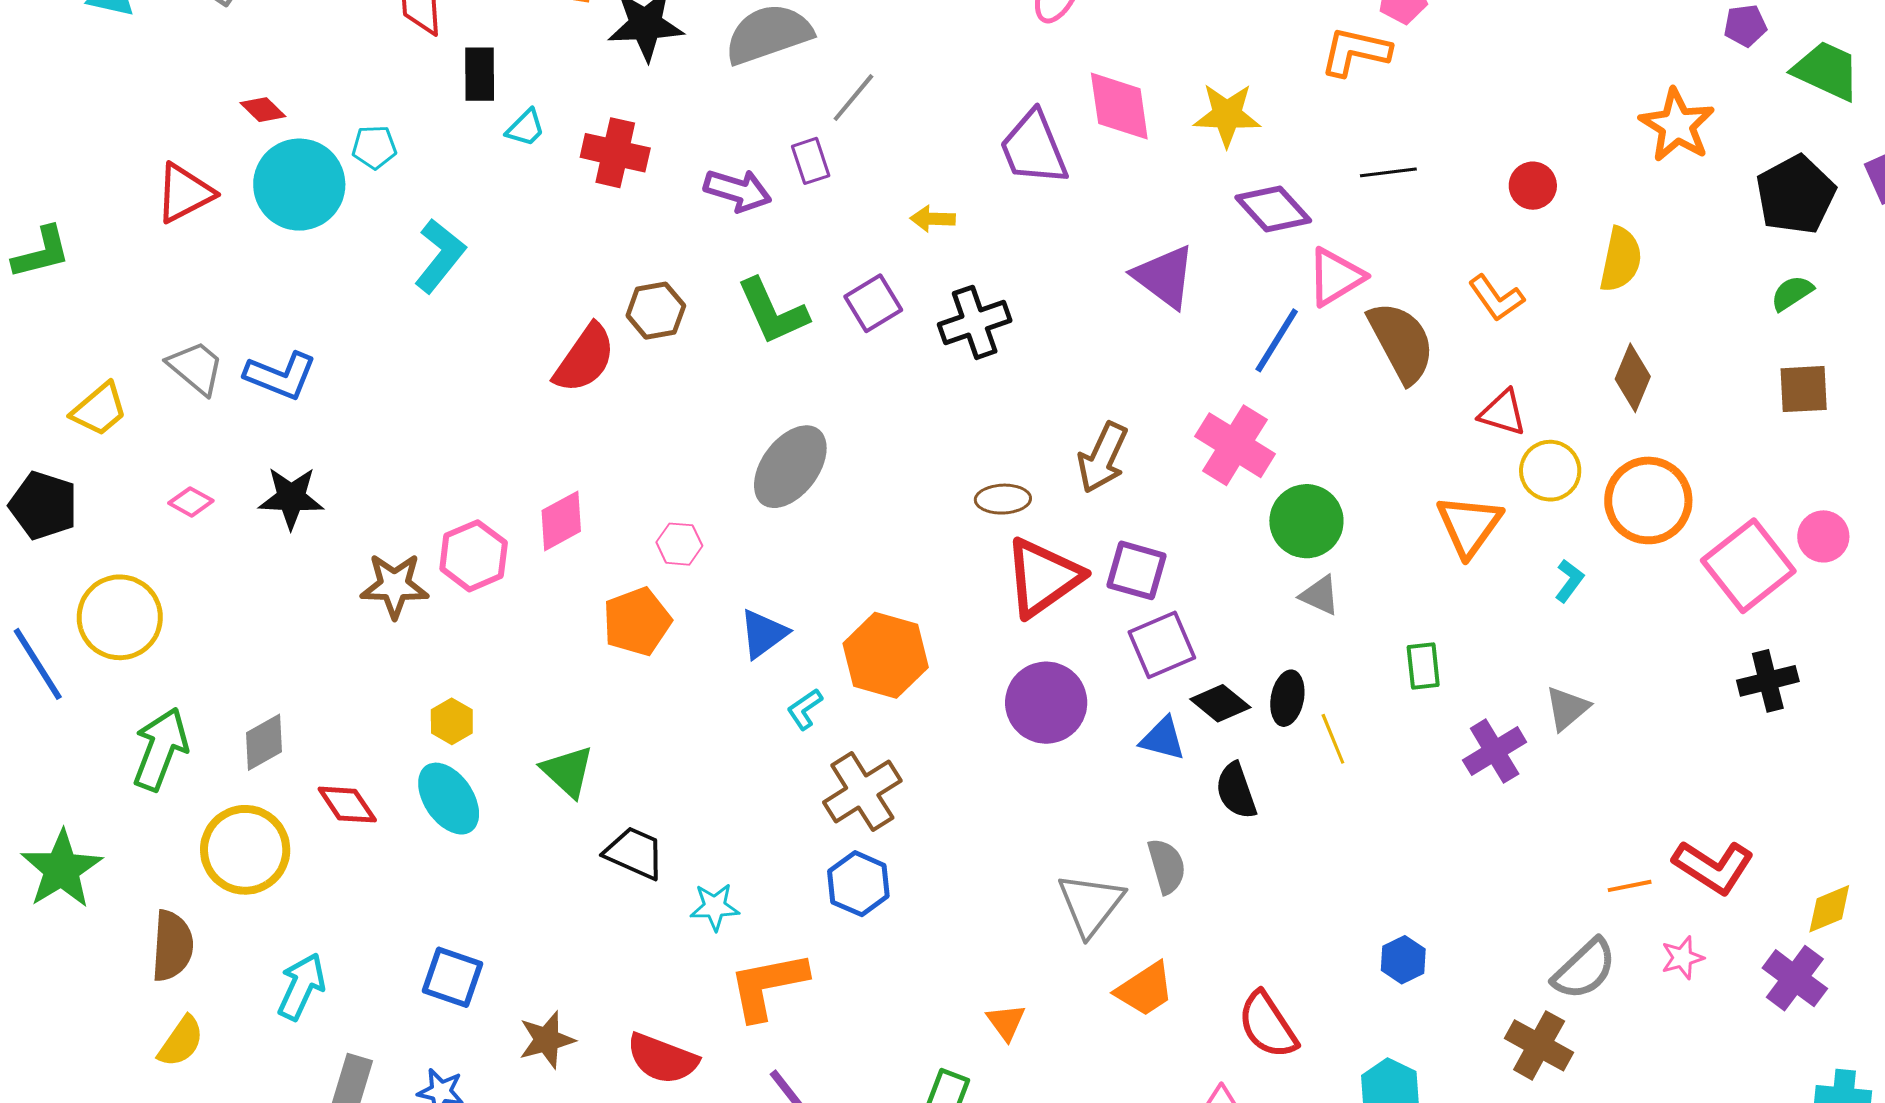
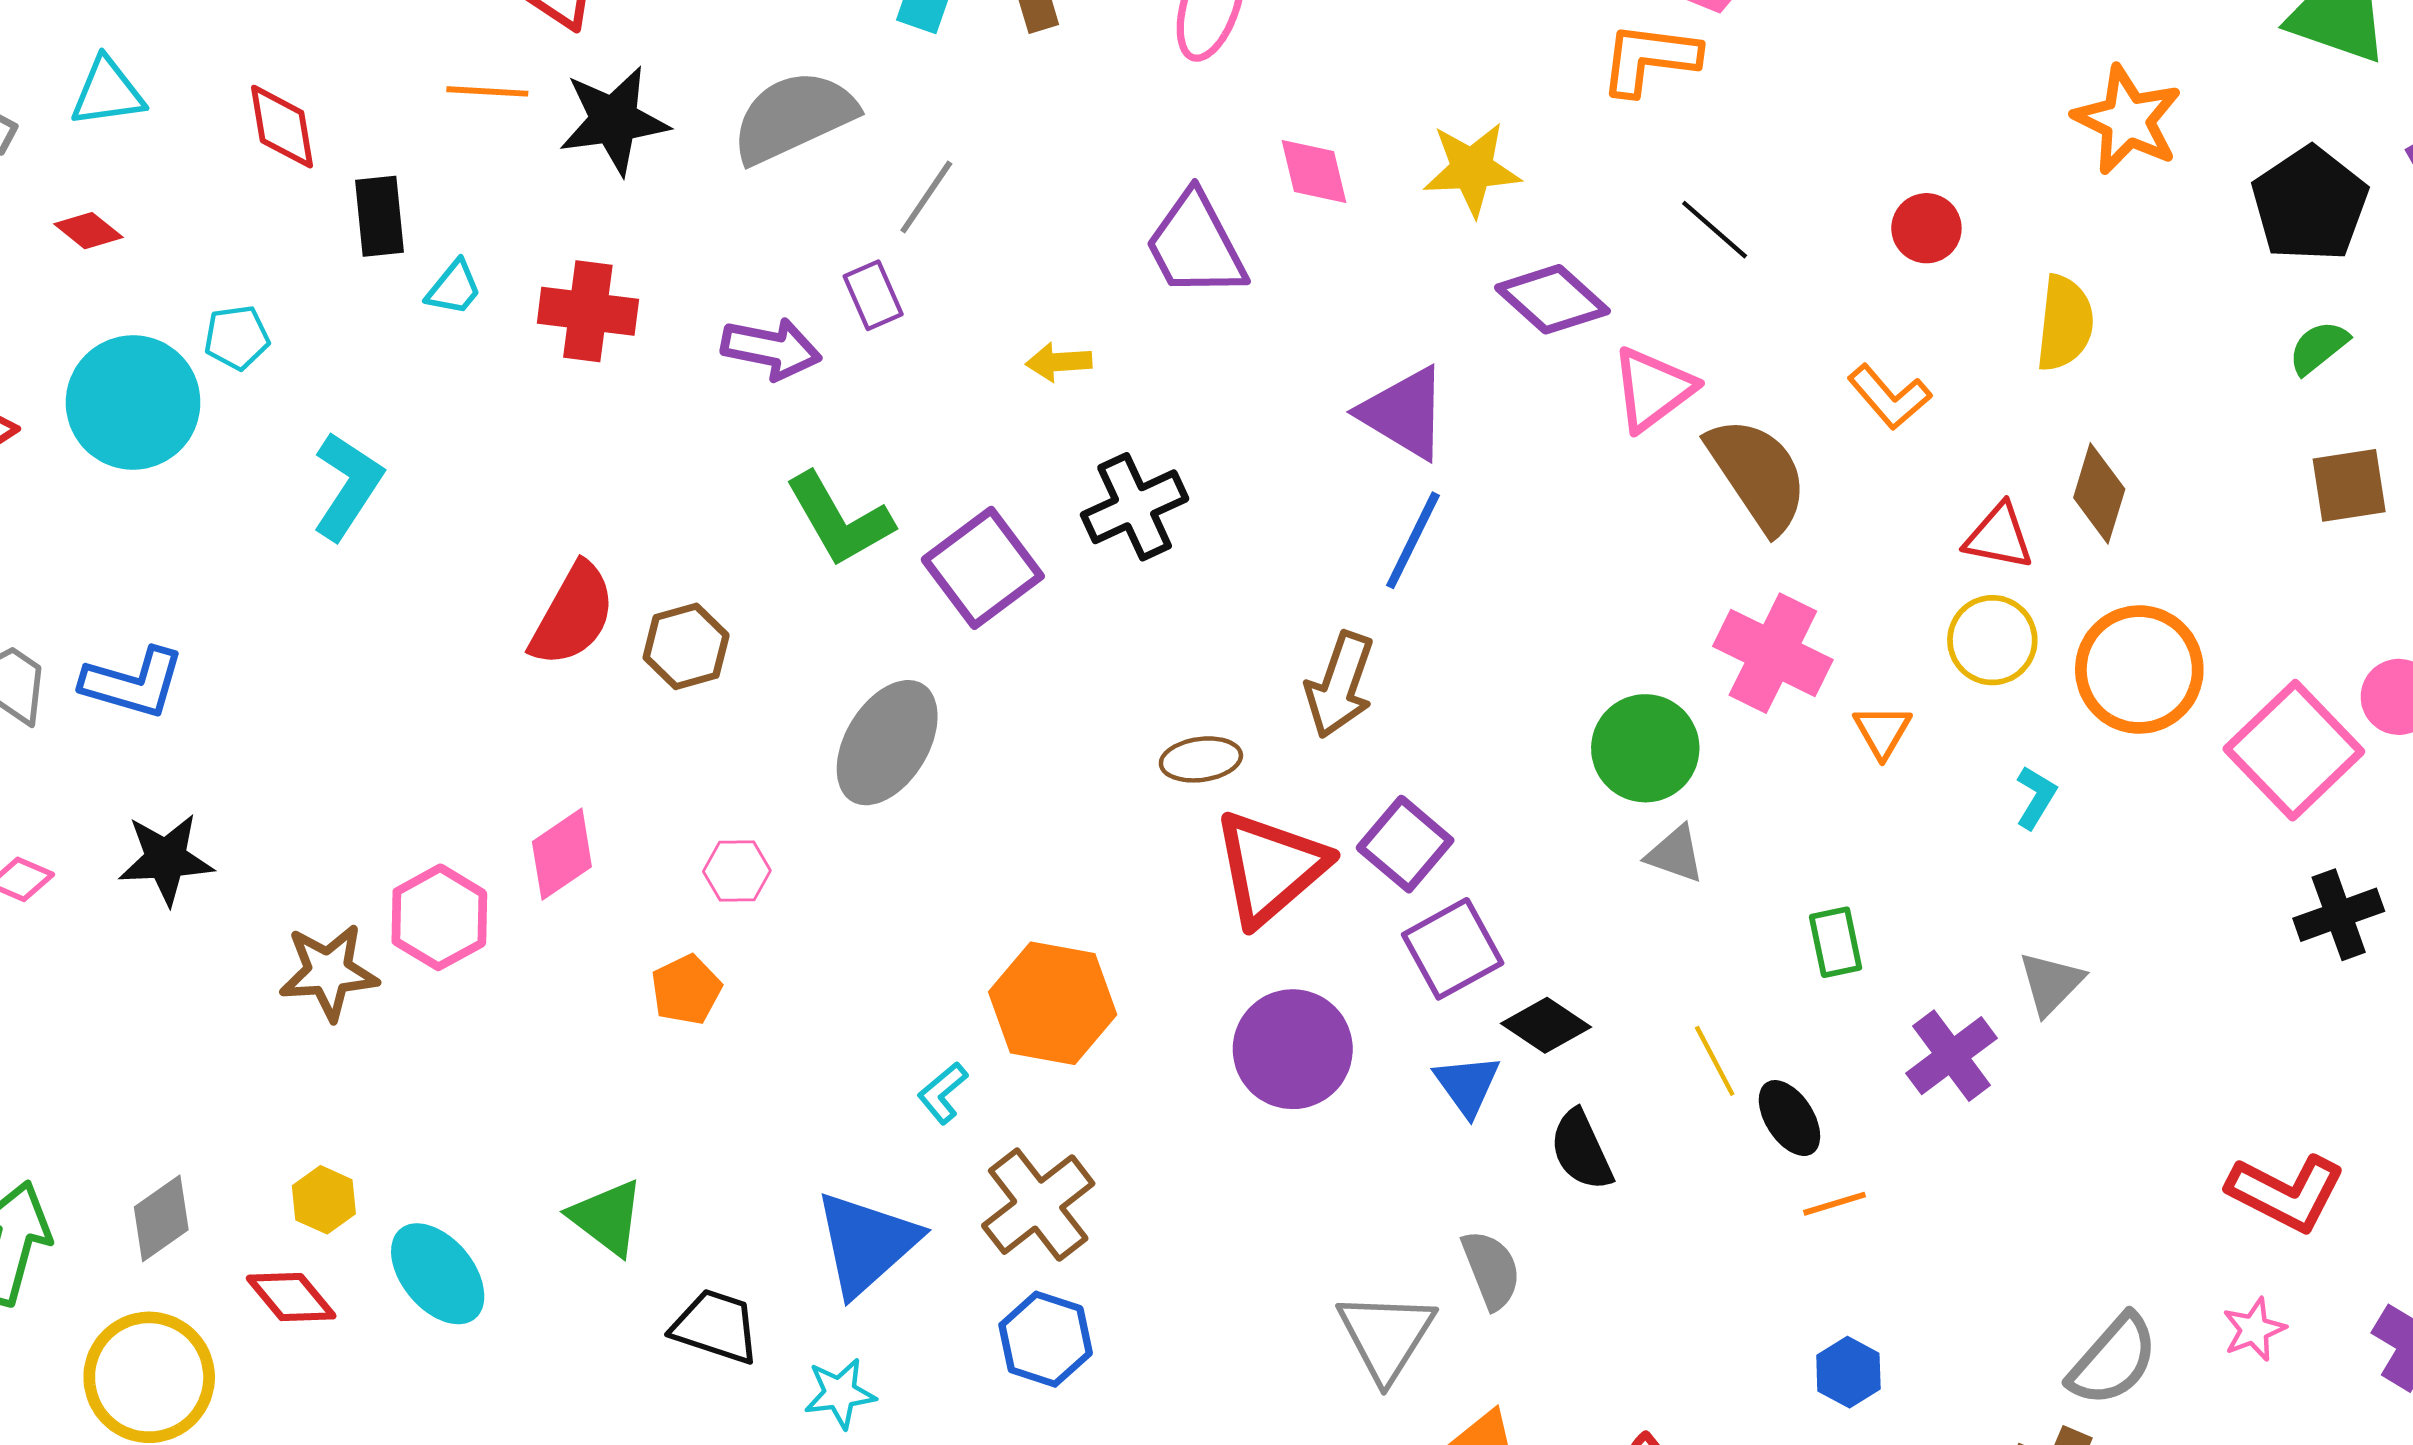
pink diamond: (1119, 106) -> (1314, 172), size x0.7
red diamond: (263, 110) -> (88, 231), moved
black line: (1388, 172) -> (1715, 230), turned 54
purple square: (873, 303) -> (983, 568), moved, size x1.4
brown hexagon: (656, 311) -> (686, 646), moved
blue line: (1277, 340) -> (1413, 540), moved
red triangle: (1503, 413) -> (1999, 537), moved
pink cross: (1235, 445) -> (1773, 653), moved
orange triangle: (1469, 525) -> (1882, 731), size x0.6
purple square: (1136, 570) -> (1405, 844), turned 30
orange pentagon: (637, 622) -> (686, 990), size x0.7
blue triangle: (763, 634) -> (866, 1243), moved, size x1.5
black ellipse: (1287, 698) -> (1789, 1118), moved, turned -38
yellow hexagon: (452, 721) -> (324, 1200), moved
blue triangle: (1163, 739) -> (1467, 1085), turned 45
orange line: (1630, 886) -> (1834, 1204), moved

